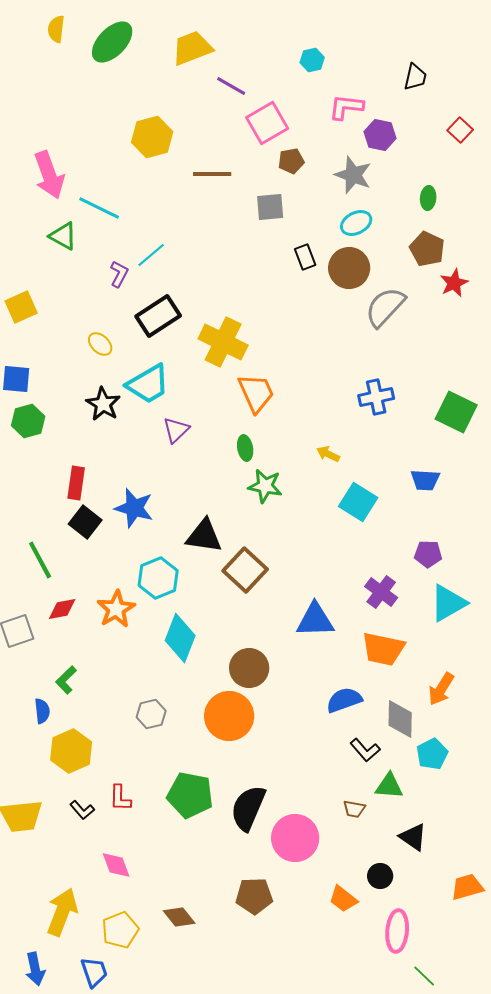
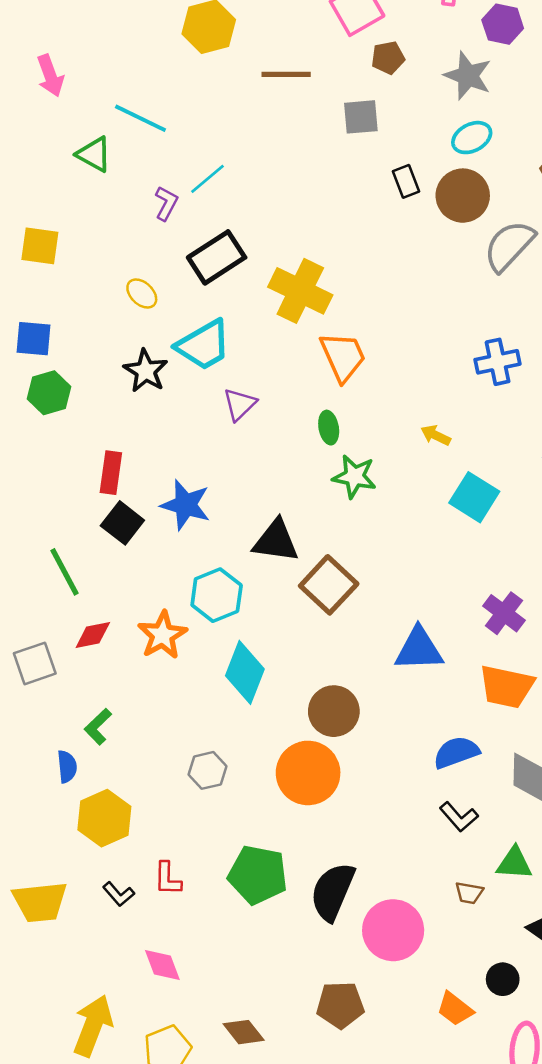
pink arrow: (49, 175) -> (50, 76), moved, size x0.7
yellow square: (21, 307) -> (40, 246), turned 32
black L-shape: (365, 750) -> (459, 817), moved

